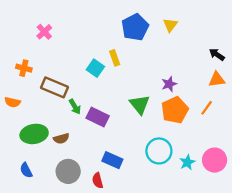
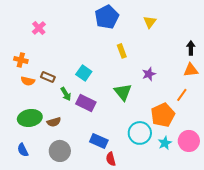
blue pentagon: (135, 27) -> (107, 17), moved
black arrow: (217, 54) -> (191, 48), turned 56
yellow rectangle: (115, 58) -> (122, 51), moved
cyan square: (95, 68) -> (84, 73), moved
brown rectangle: (54, 87) -> (48, 77), size x0.6
orange semicircle: (12, 102) -> (28, 81), moved
orange pentagon: (175, 110) -> (163, 115), moved
red semicircle: (98, 180) -> (111, 159), moved

